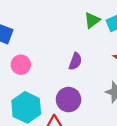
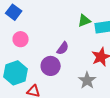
purple circle: (69, 100) -> (51, 66), moved

